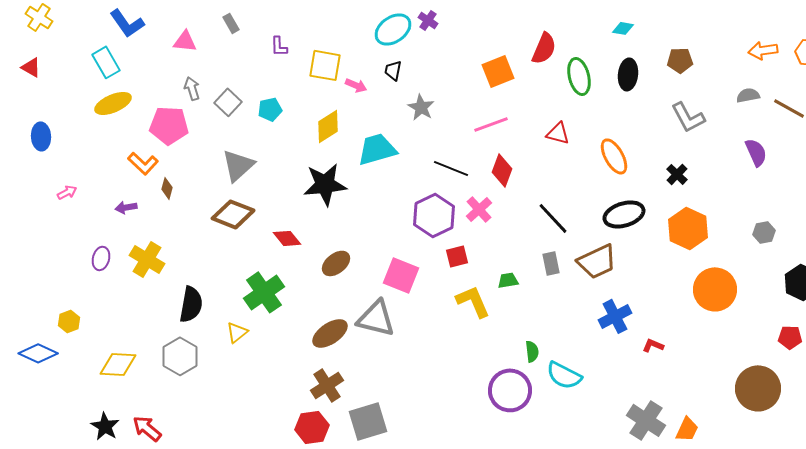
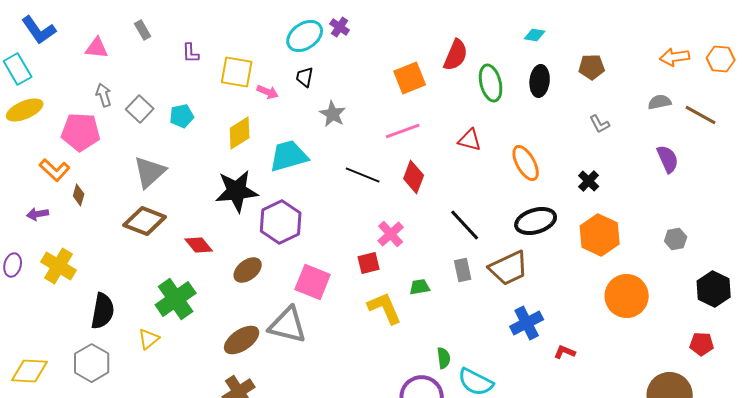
gray L-shape: (688, 117) -> (600, 124), size x0.6
pink cross: (479, 209) -> (391, 234), moved
purple hexagon: (434, 215) -> (281, 222), moved

